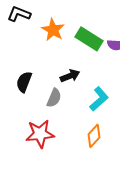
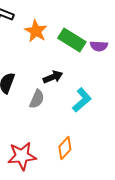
red star: (40, 134) -> (22, 156), moved
orange diamond: (94, 136) -> (65, 148), moved

